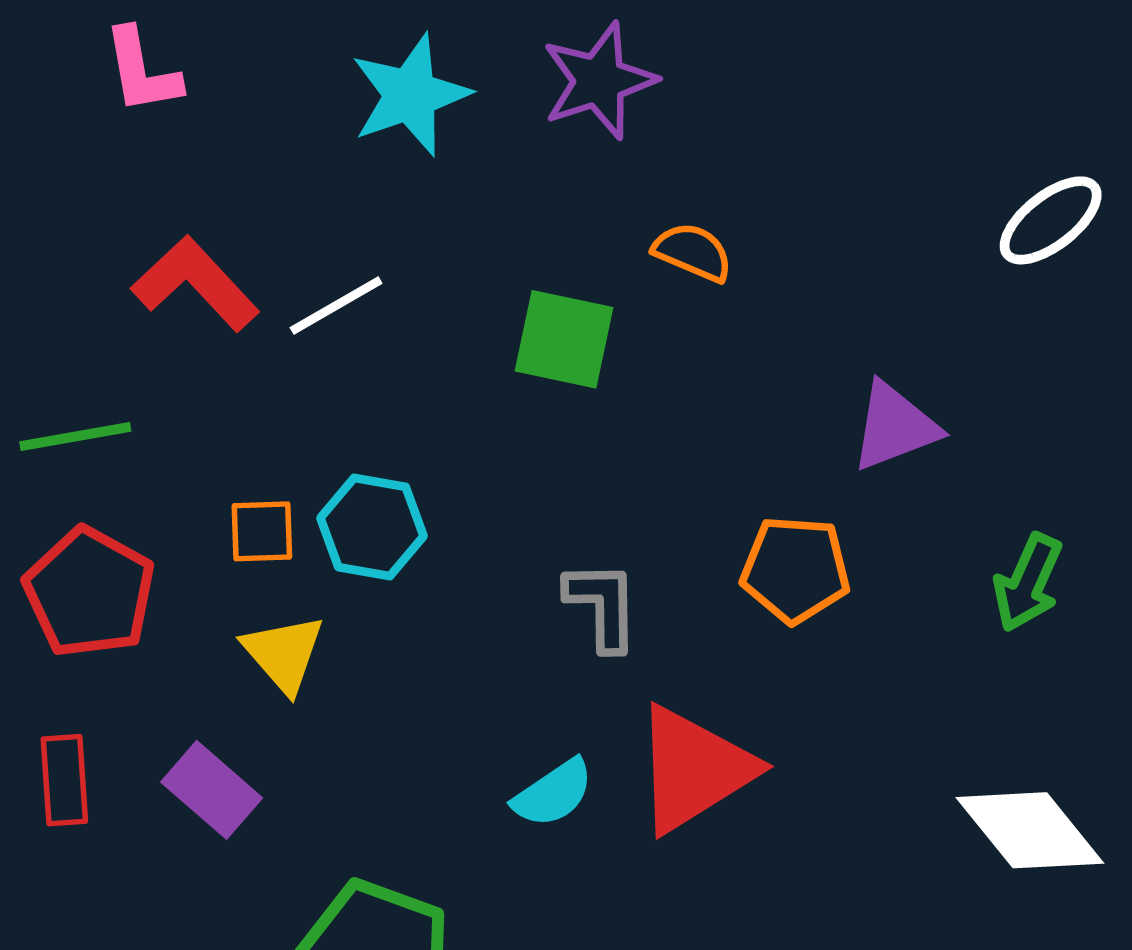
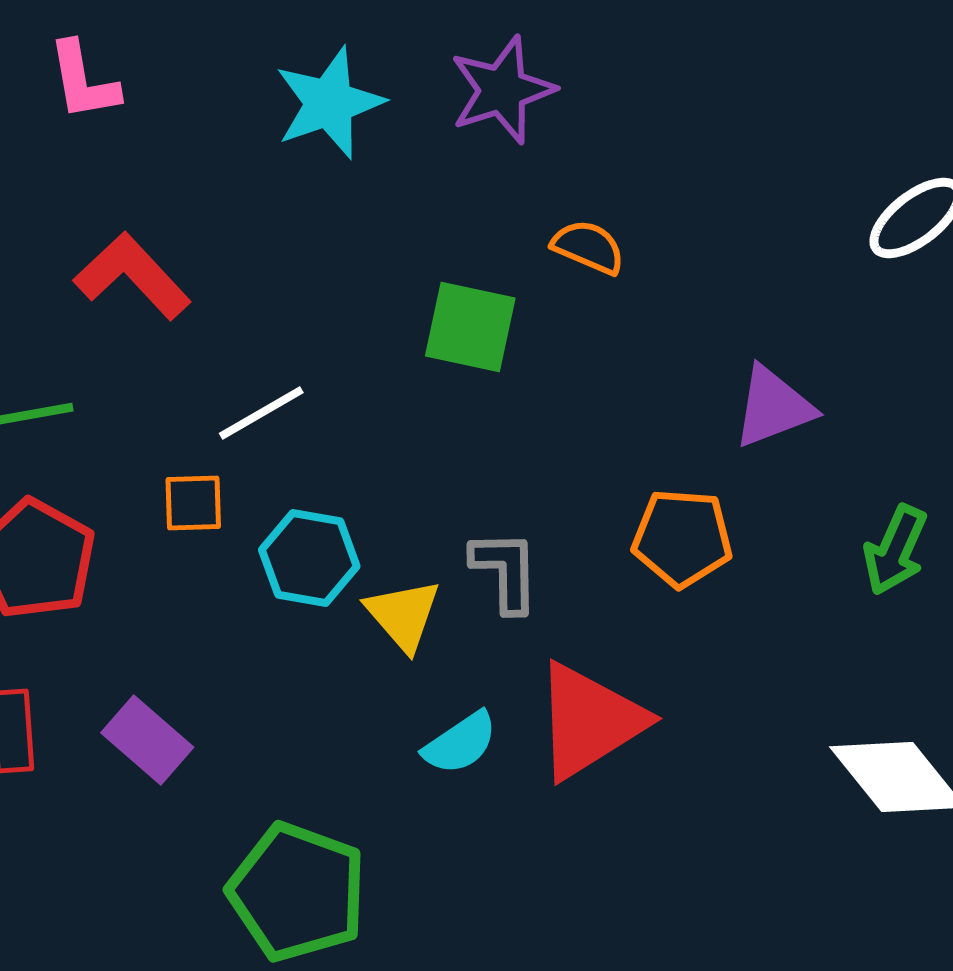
white line: (336, 306) -> (261, 413), moved
cyan hexagon: (372, 527) -> (309, 558), moved
yellow triangle: (284, 654) -> (403, 615), moved

